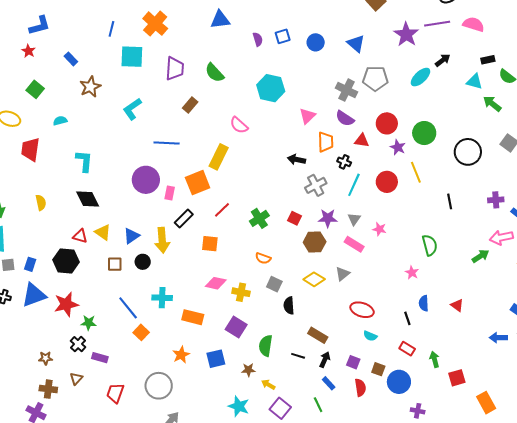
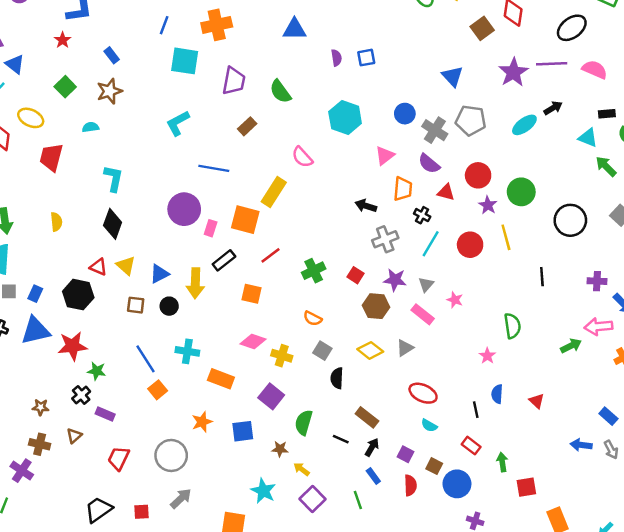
orange cross: (155, 24) -> (217, 25), turned 30
blue circle: (316, 42) -> (405, 114), moved
brown star: (90, 87) -> (109, 91), moved
orange square: (198, 183) -> (245, 220), turned 30
black diamond: (88, 199) -> (113, 224), turned 40

